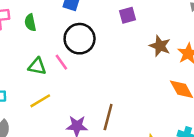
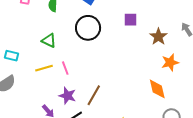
brown star: (160, 46) -> (158, 37), moved
pink line: (61, 62) -> (65, 68), moved

